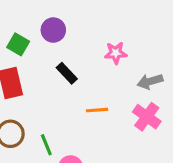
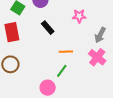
gray arrow: (150, 81) -> (100, 35), turned -49
green line: (46, 145) -> (62, 71), moved, turned 56

